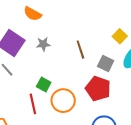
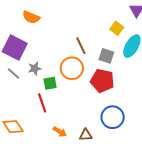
gray star: (43, 44) -> (35, 69), moved
green square: (44, 85) -> (50, 83), turned -32
orange circle: (63, 101) -> (72, 68), moved

